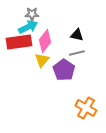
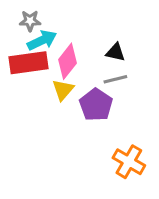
gray star: (32, 14) -> (30, 21), moved

